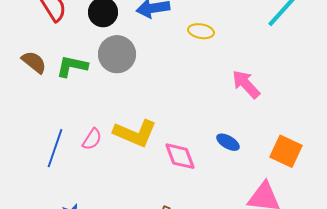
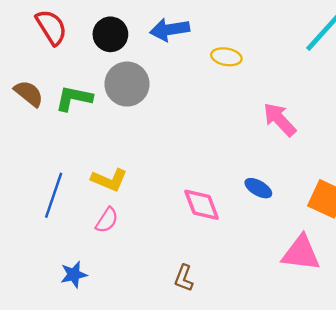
yellow L-shape: (135, 133) -> (109, 180), moved, size x0.7
pink semicircle: (92, 139) -> (107, 220), moved

